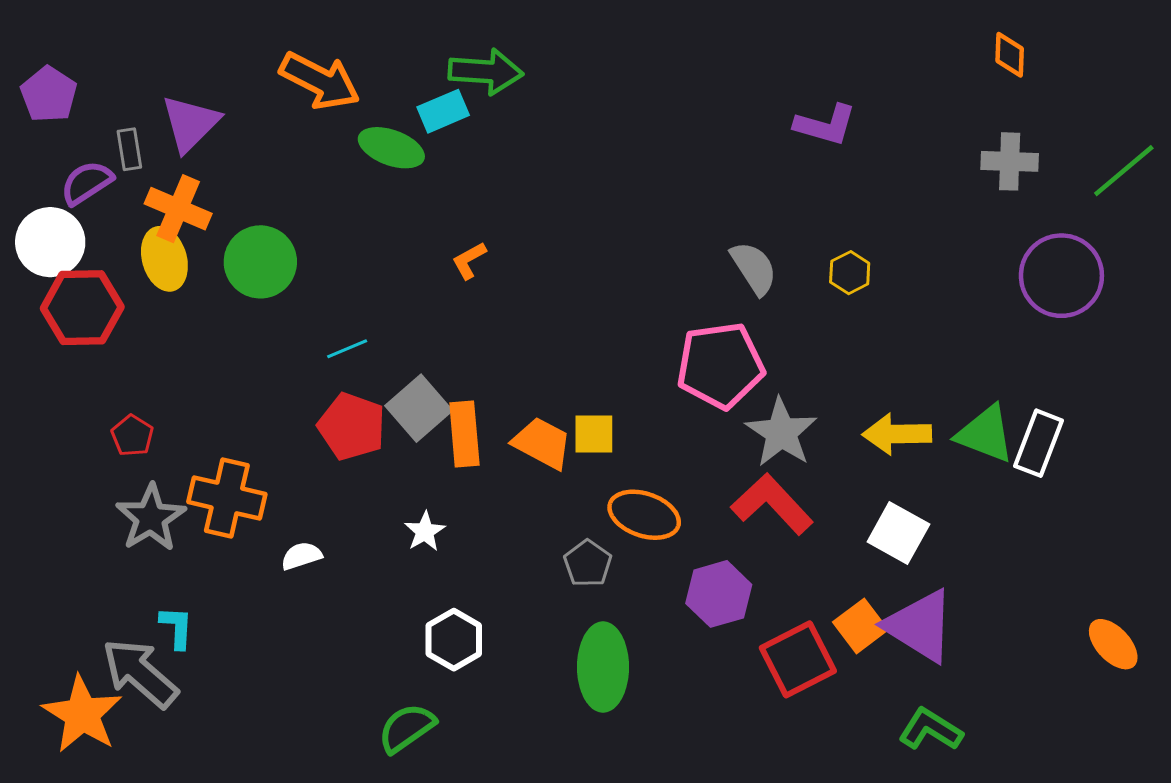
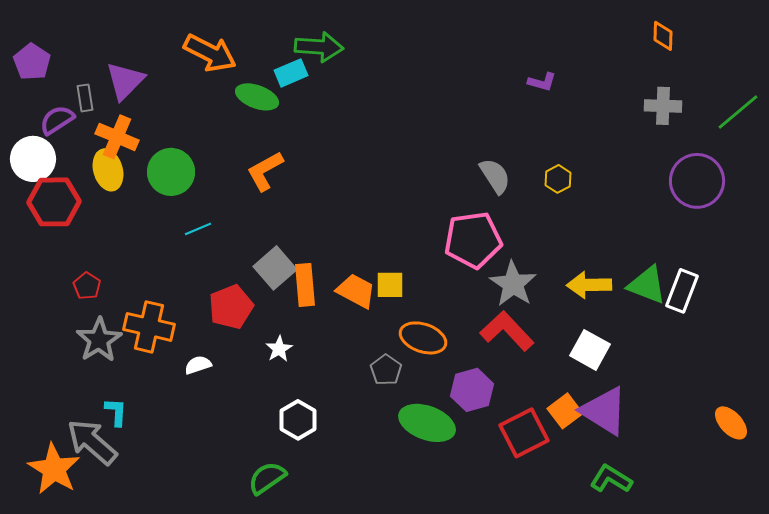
purple L-shape: (825, 125) -> (542, 82), size x0.7
orange L-shape: (469, 260) -> (265, 171), moved, size x1.6
cyan line: (347, 349) -> (198, 229), moved
red pentagon: (352, 426) -> (231, 307), moved, turned 30
green ellipse: (603, 667) -> (427, 423), moved, turned -70

